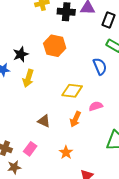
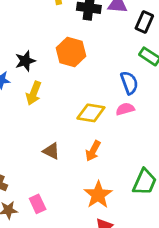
pink semicircle: (96, 106) -> (125, 109), moved
pink rectangle: (30, 149) -> (38, 204), moved, turned -64
orange star: (66, 152) -> (98, 195), moved, size x1.5

